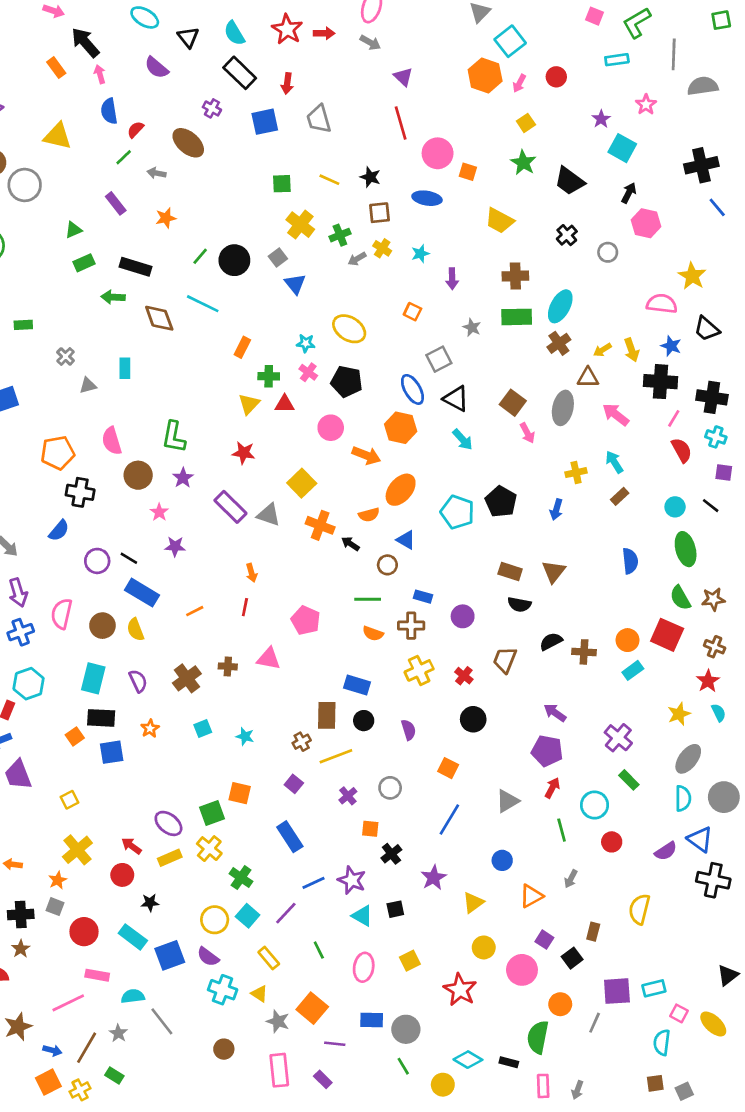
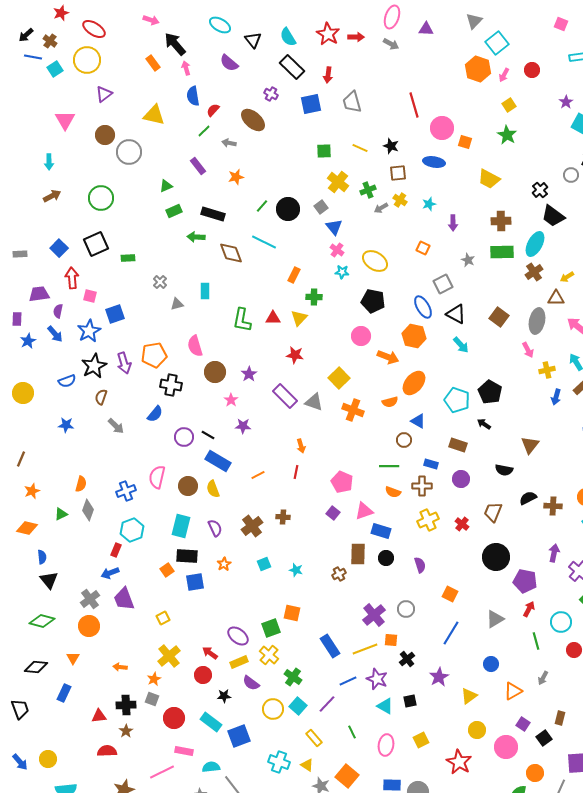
purple triangle: (403, 77) -> (426, 29), moved, turned -42
black trapezoid: (569, 181) -> (553, 216), moved
gray circle: (608, 252) -> (571, 175), moved
pink cross: (308, 372) -> (337, 250), moved
red triangle: (285, 404) -> (273, 318), moved
pink arrow: (527, 433) -> (528, 350), moved
green L-shape: (174, 437) -> (242, 320), moved
blue arrow: (556, 509) -> (556, 397), moved
black arrow: (350, 544) -> (484, 424), moved
brown rectangle: (510, 572) -> (458, 445), moved
purple arrow: (18, 593) -> (124, 363), moved
pink triangle: (269, 659) -> (364, 511), moved, turned -30
purple arrow: (555, 713) -> (554, 553), moved, turned 66
black circle: (473, 719) -> (496, 557), moved, size x1.4
yellow line: (336, 756) -> (365, 649), moved
purple square: (294, 784) -> (333, 513), moved
purple cross: (348, 796) -> (374, 615), size x1.6
purple semicircle: (208, 957) -> (251, 683), moved

